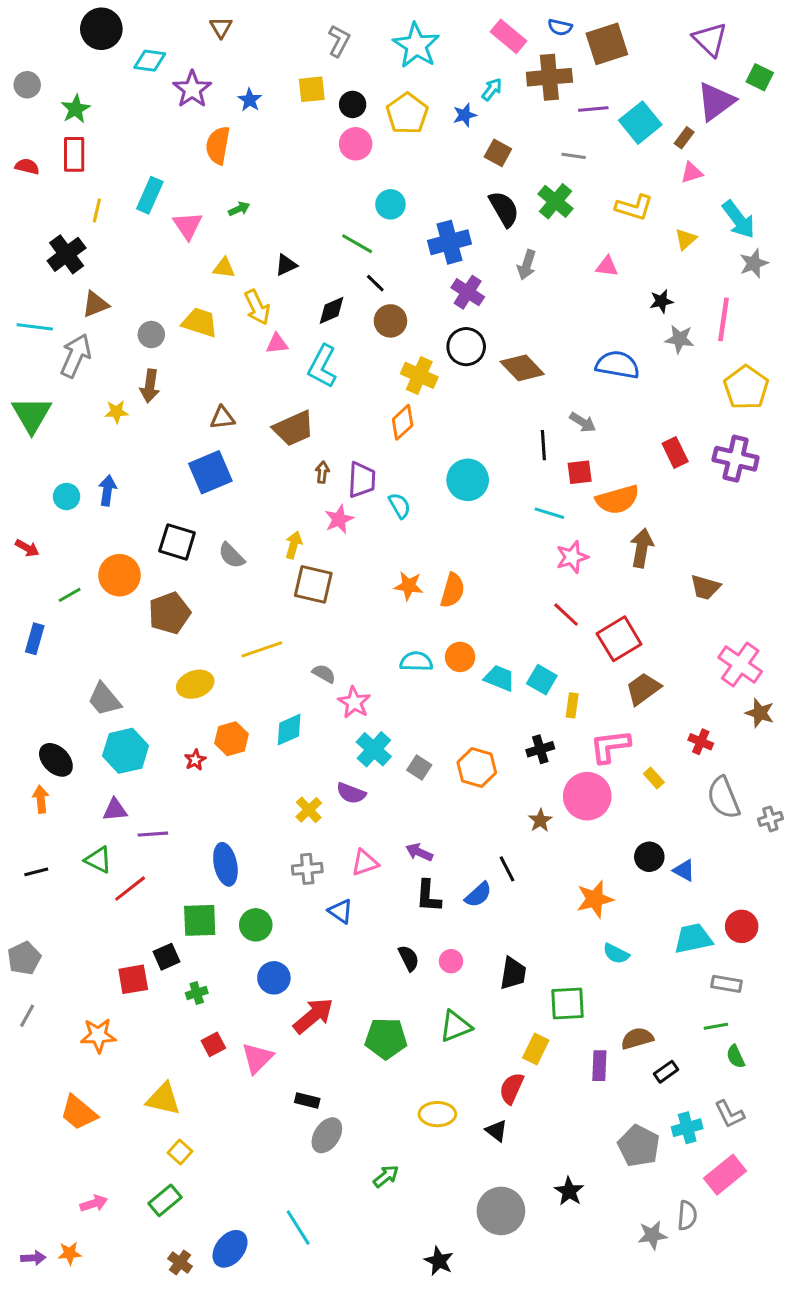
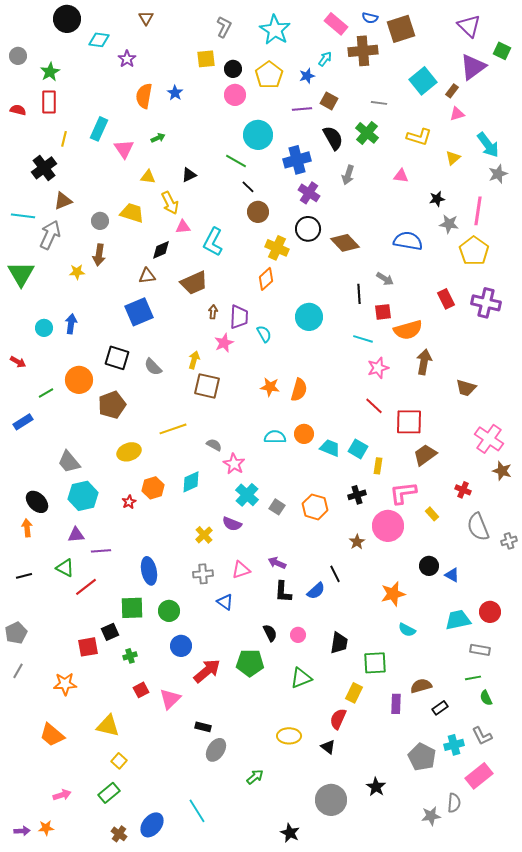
purple star: (192, 89) -> (127, 59), size x0.7
blue star: (250, 100) -> (175, 93), moved
purple line: (593, 109) -> (302, 109), moved
cyan circle: (390, 204) -> (258, 135), size x1.5
black diamond: (331, 310) -> (161, 250), moved
yellow pentagon: (746, 388) -> (474, 251), moved
blue rectangle: (35, 639) -> (23, 422), turned 42
red square: (619, 639) -> (409, 422), turned 32
green pentagon: (386, 1038) -> (250, 663), moved

